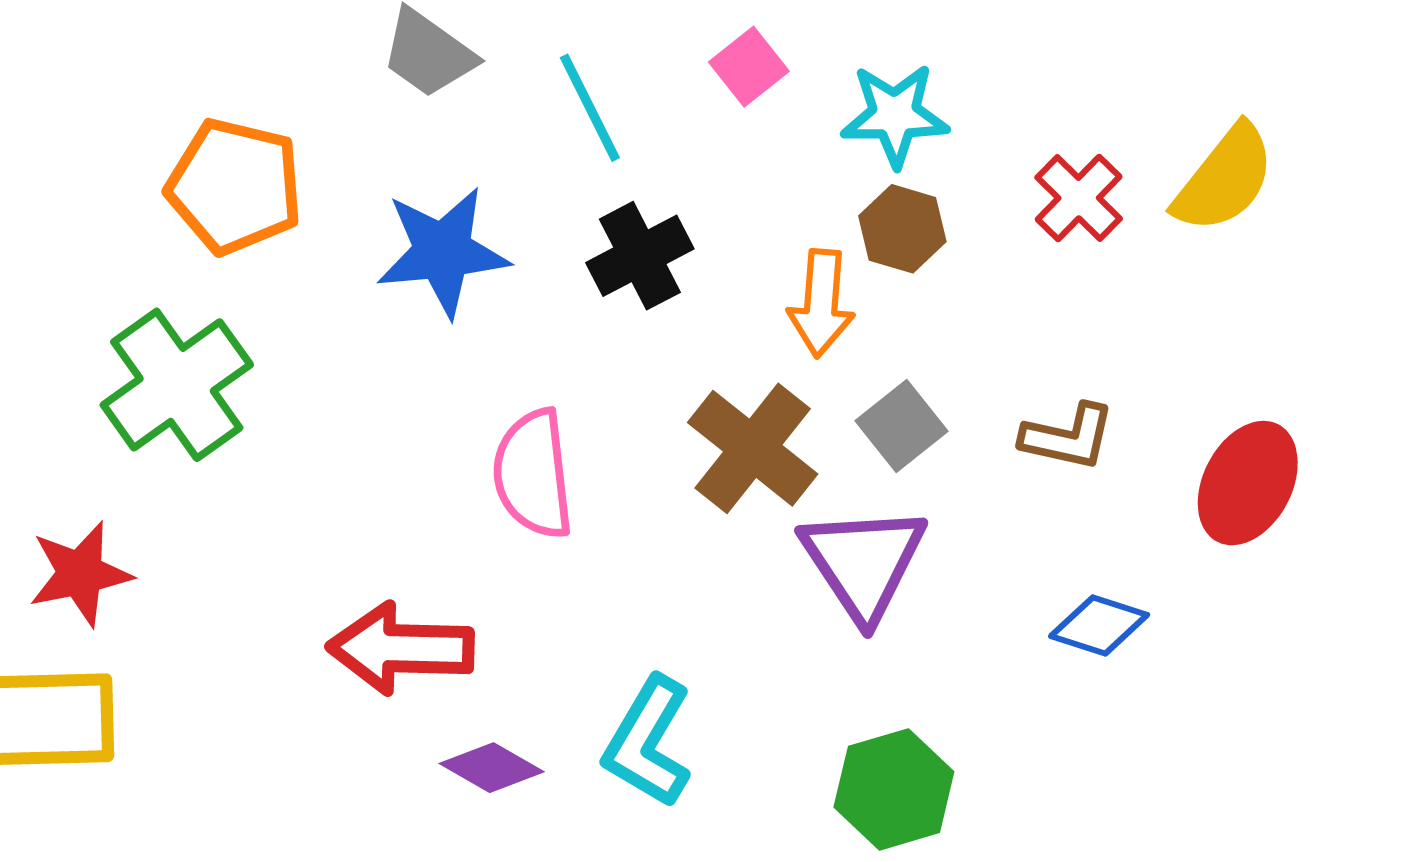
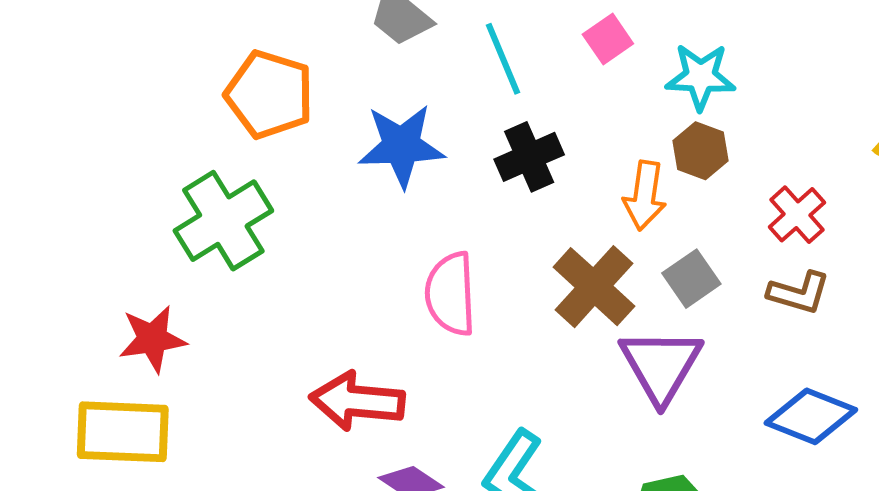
red cross: (1079, 198) -> (797, 215), moved
blue diamond: (1099, 625) -> (811, 416), size x1.4

